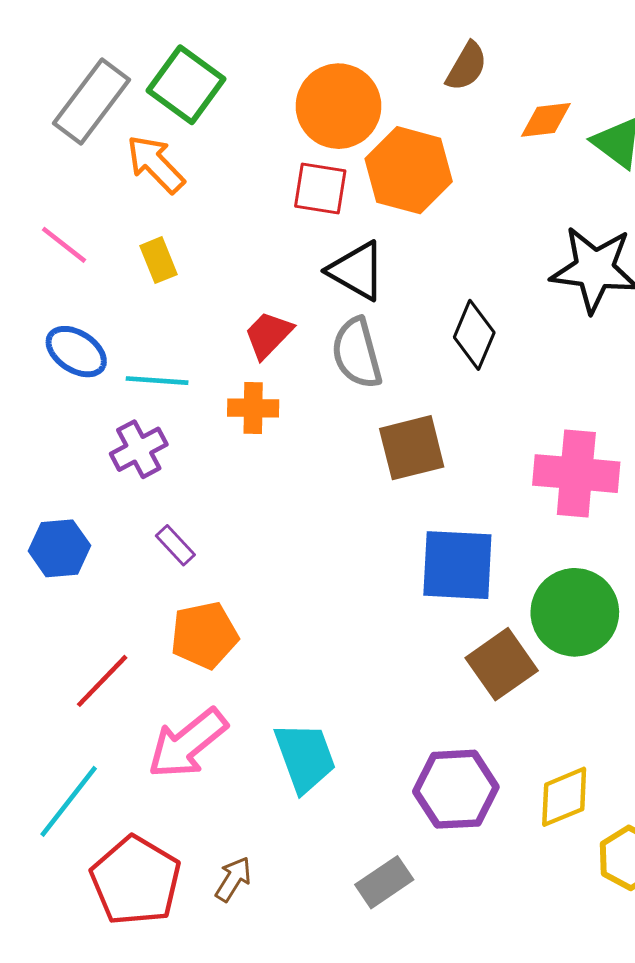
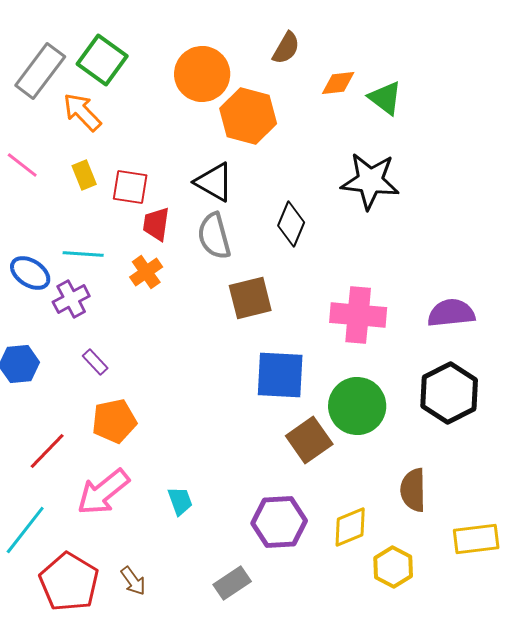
red square: (320, 188) -> (130, 187), moved
red trapezoid: (268, 335) -> (156, 224), turned -36
blue ellipse: (76, 352) -> (30, 273), moved
orange cross: (253, 408) -> (146, 272), turned -36
cyan trapezoid: (305, 757) -> (180, 501), size x0.6
brown arrow: (233, 879) -> (133, 581), turned 112

